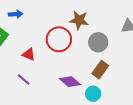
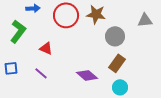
red circle: (59, 39) -> (66, 15), moved
cyan circle: (93, 94) -> (120, 87), moved

